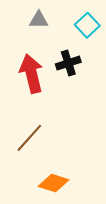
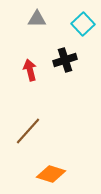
red arrow: (31, 74) -> (30, 70), size x0.6

